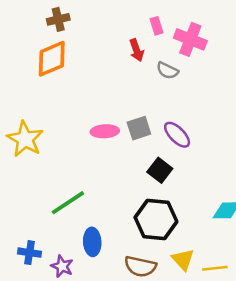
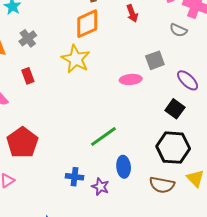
red arrow: (137, 50) -> (132, 13), moved
gray square: (139, 128) -> (155, 60), moved
yellow star: (25, 139) -> (76, 59), moved

